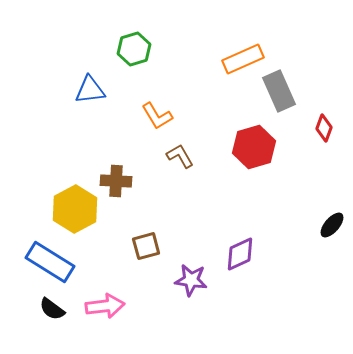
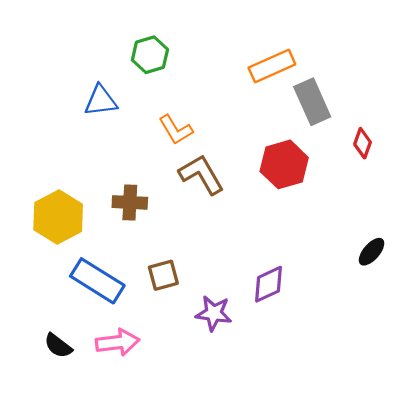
brown L-shape: (180, 156) -> (201, 174), size x1.5
yellow hexagon: (75, 209) -> (58, 217), moved
blue rectangle: (50, 262) -> (97, 281), moved

